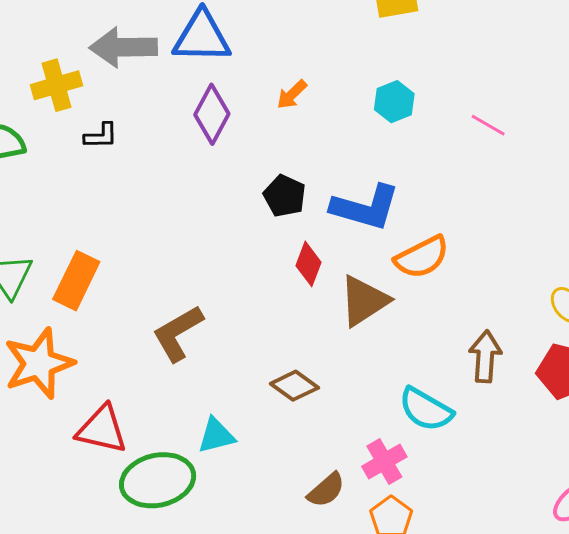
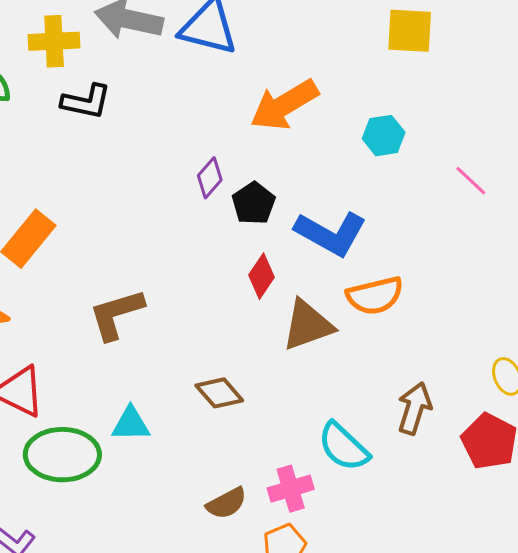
orange arrow: (292, 95) -> (284, 105), size x2.0
purple diamond: (212, 114) -> (210, 178), moved, size x0.7
black L-shape: (101, 136) -> (86, 102), size x1.4

